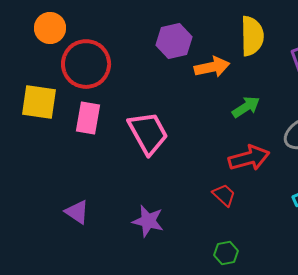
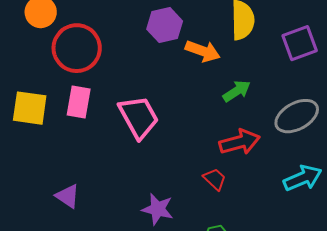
orange arrow: (212, 67) -> (203, 51), turned 32
yellow square: (39, 102) -> (30, 108), moved
purple star: (148, 221) -> (158, 209), moved

